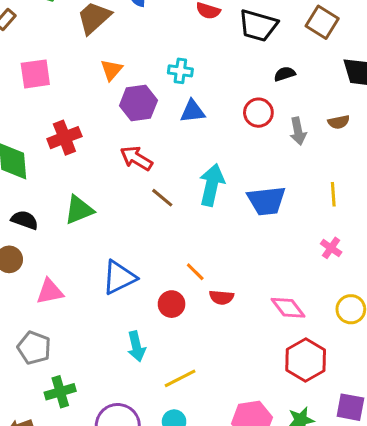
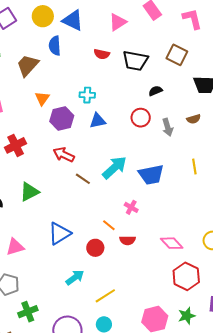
cyan arrow: (212, 185) -> (114, 168), turned 40
pink cross: (331, 248) -> (131, 207), moved
cyan arrow: (136, 346) -> (75, 277), turned -108

